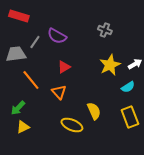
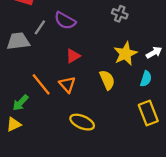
orange line: (31, 80) -> (41, 84), moved
cyan semicircle: (128, 87) -> (146, 79), turned -40
yellow semicircle: (94, 111) -> (107, 80), moved
yellow triangle: (23, 127) -> (14, 124), moved

